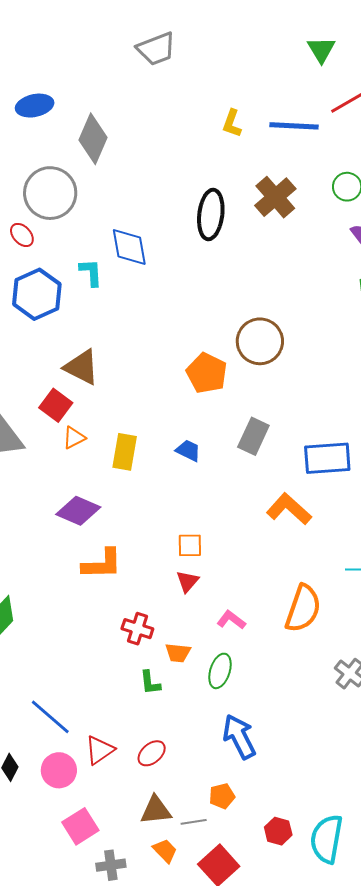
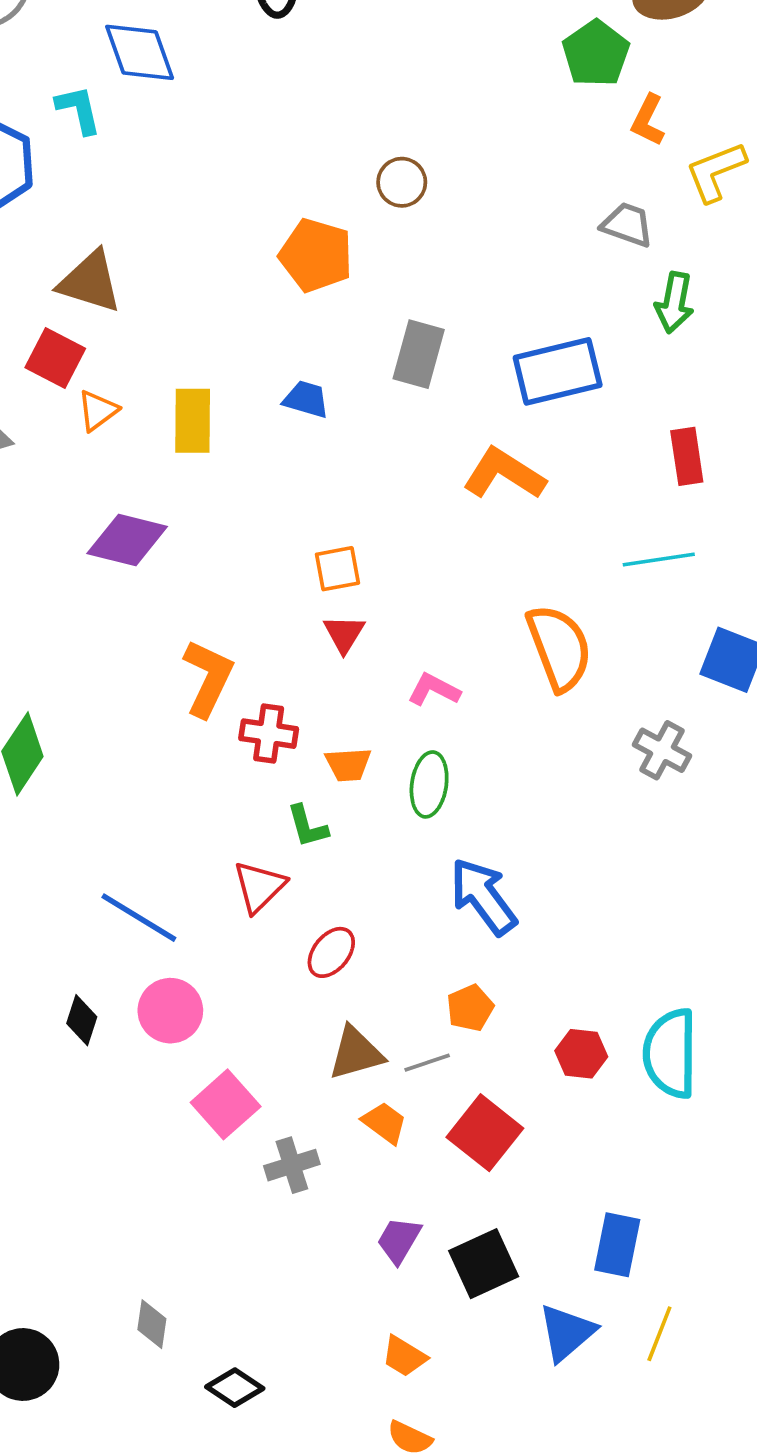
brown circle: (260, 341) -> (402, 182), size x0.6
orange L-shape: (102, 564) -> (208, 678), moved, turned -54
orange semicircle: (303, 608) -> (559, 648), turned -30
red triangle: (100, 750) -> (259, 887), moved

